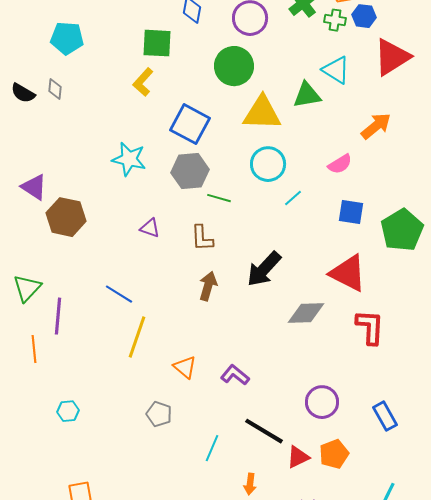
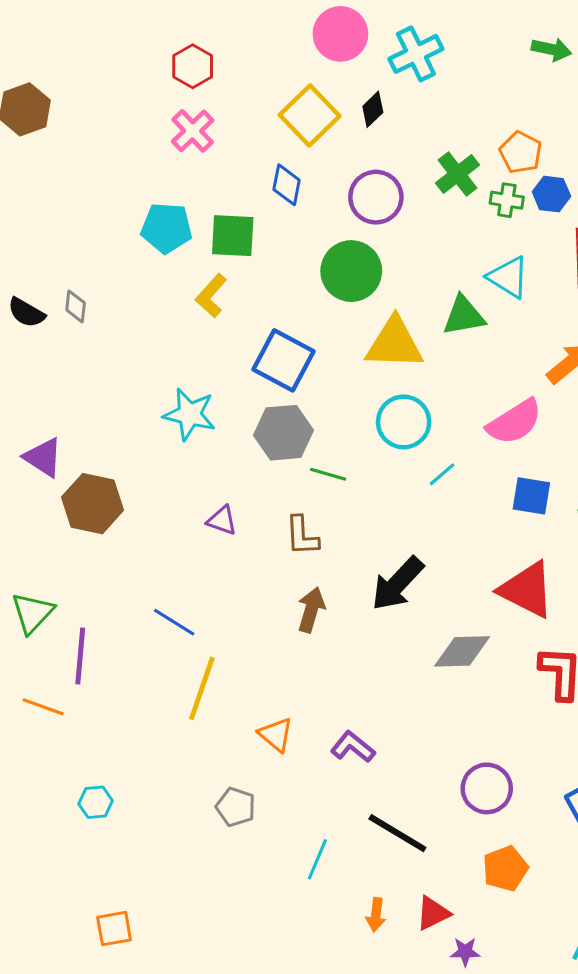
cyan pentagon: (67, 38) -> (166, 228), moved
pink semicircle: (340, 164) -> (514, 422), size x1.5
orange line: (34, 349) -> (43, 707), turned -64
red triangle: (298, 457) -> (433, 913), moved

